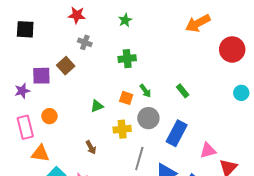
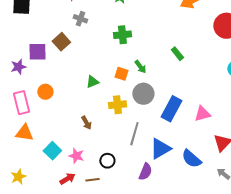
green rectangle: (183, 91) -> (177, 54), moved
pink triangle: (208, 150) -> (202, 114), moved
orange triangle: (40, 153) -> (24, 133), moved

